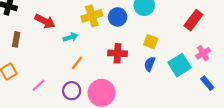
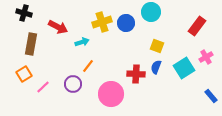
brown rectangle: (16, 39) -> (31, 44), size x1.5
red cross: (118, 53) -> (136, 74), moved
blue rectangle: (207, 83) -> (211, 96), moved
pink line: (39, 85) -> (43, 87), moved
purple circle: (72, 91) -> (73, 84), moved

